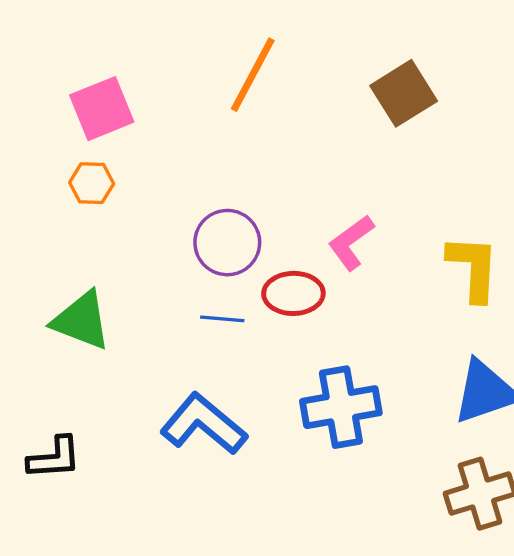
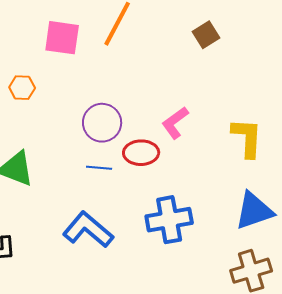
brown square: (404, 93) -> (206, 35), size x0.7
pink square: (102, 109) -> (62, 38), moved, turned 30

